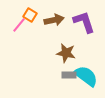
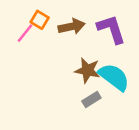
gray rectangle: (69, 75) -> (91, 100), turned -32
cyan semicircle: (86, 76) -> (114, 77), moved

